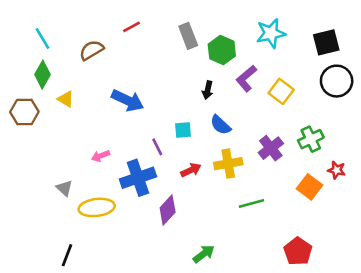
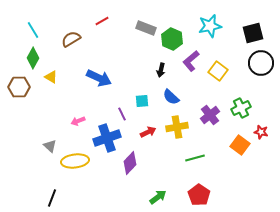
gray rectangle: (188, 36) -> (146, 28), turned -48
red pentagon: (298, 251) -> (199, 195), moved

